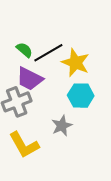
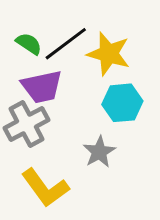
purple trapezoid: (30, 79) -> (42, 87), turned -32

